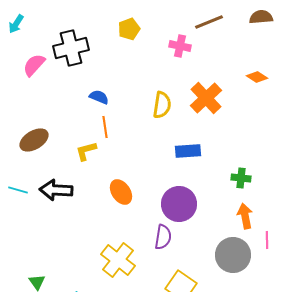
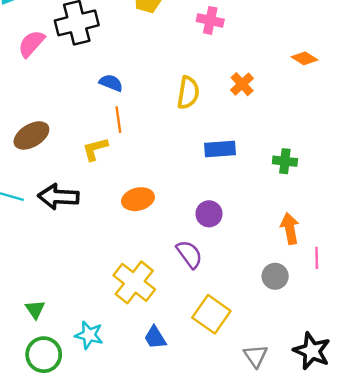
orange cross: (206, 98) -> (242, 84), size x0.6
green cross: (241, 178) -> (285, 161), moved
orange ellipse: (121, 192) -> (138, 199), turned -70
purple circle: (179, 204) -> (209, 214), size x0.6
purple semicircle: (163, 237) -> (189, 254), turned -45
gray circle: (233, 255) -> (275, 276), size x0.6

